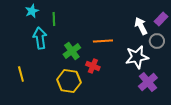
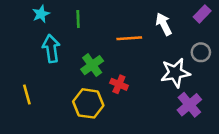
green line: (54, 19) -> (78, 19), moved
purple rectangle: (161, 19) -> (202, 14), moved
white arrow: (141, 26) -> (164, 24), moved
orange line: (103, 41) -> (129, 38), moved

